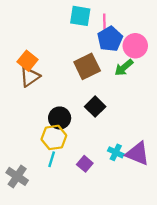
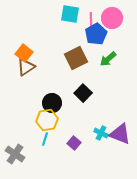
pink circle: (135, 46) -> (112, 18), moved

